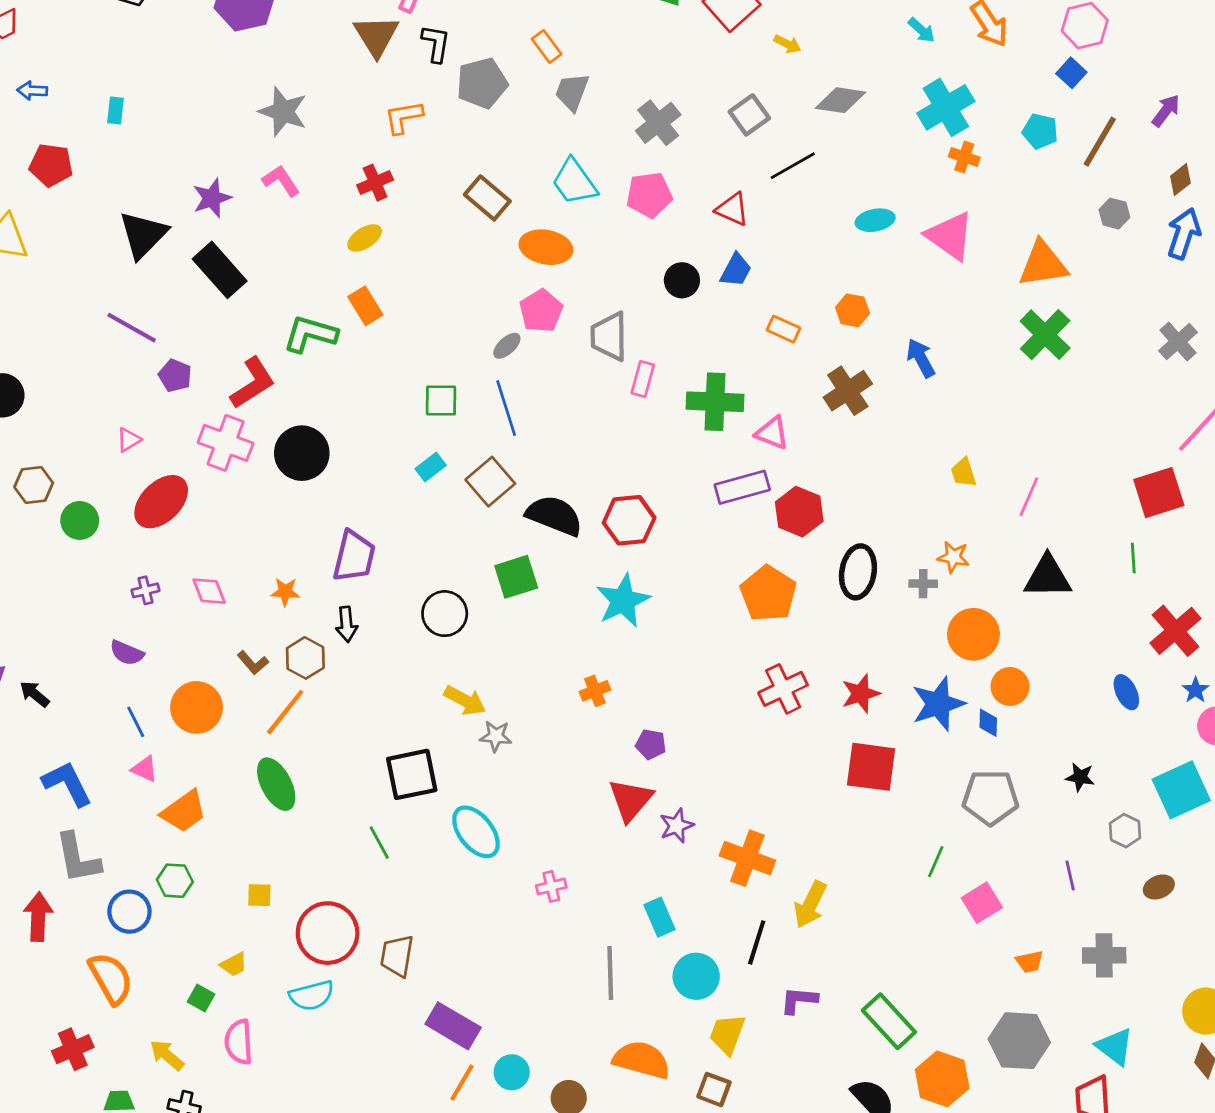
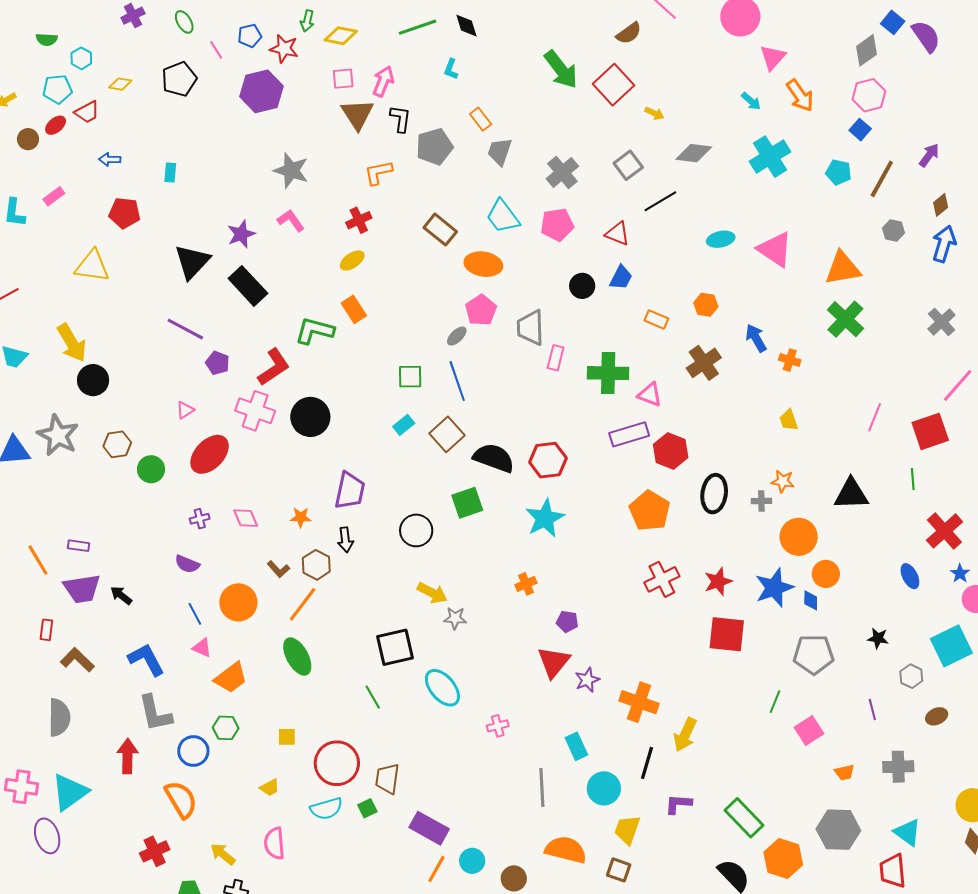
orange cross: (964, 157) -> (790, 360), moved
pink line: (1029, 497) -> (875, 417), moved
green square: (201, 998) -> (367, 808), moved, turned 36

